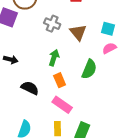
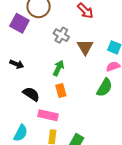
green semicircle: (89, 69) -> (105, 88), moved
pink rectangle: (62, 105) -> (48, 115), moved, turned -30

